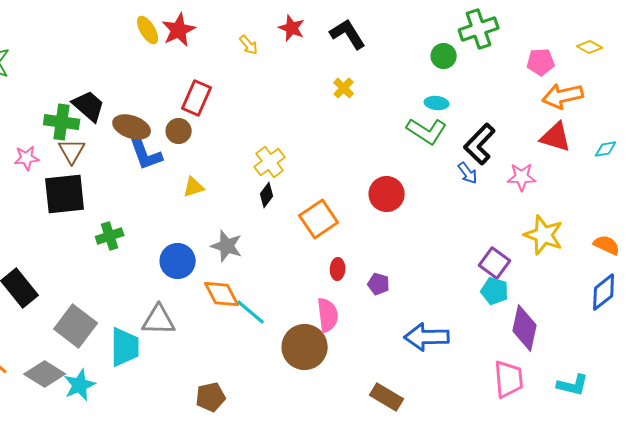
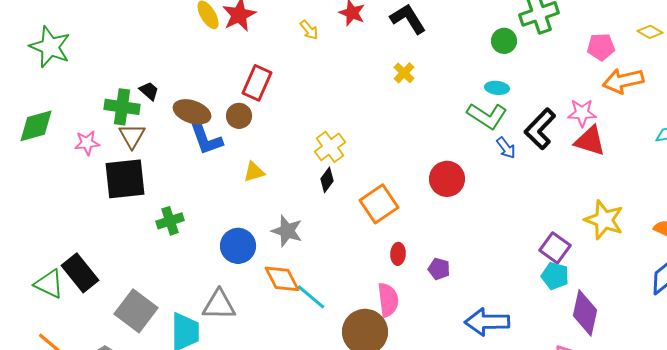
black trapezoid: (89, 106) -> (149, 91), size x0.6
red triangle: (556, 137) -> (590, 141), moved
blue arrow: (468, 173) -> (506, 148), moved
pink star: (522, 177) -> (582, 113), moved

